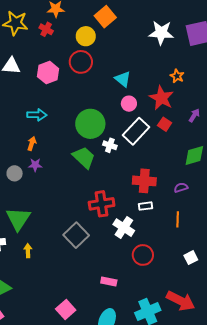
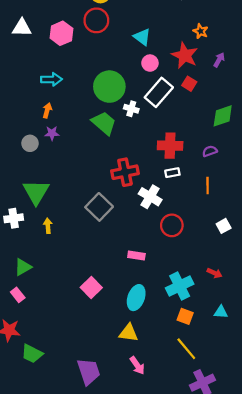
purple arrow: (194, 115) -> (219, 60), moved
red arrow: (181, 301) -> (215, 273), size x0.5

